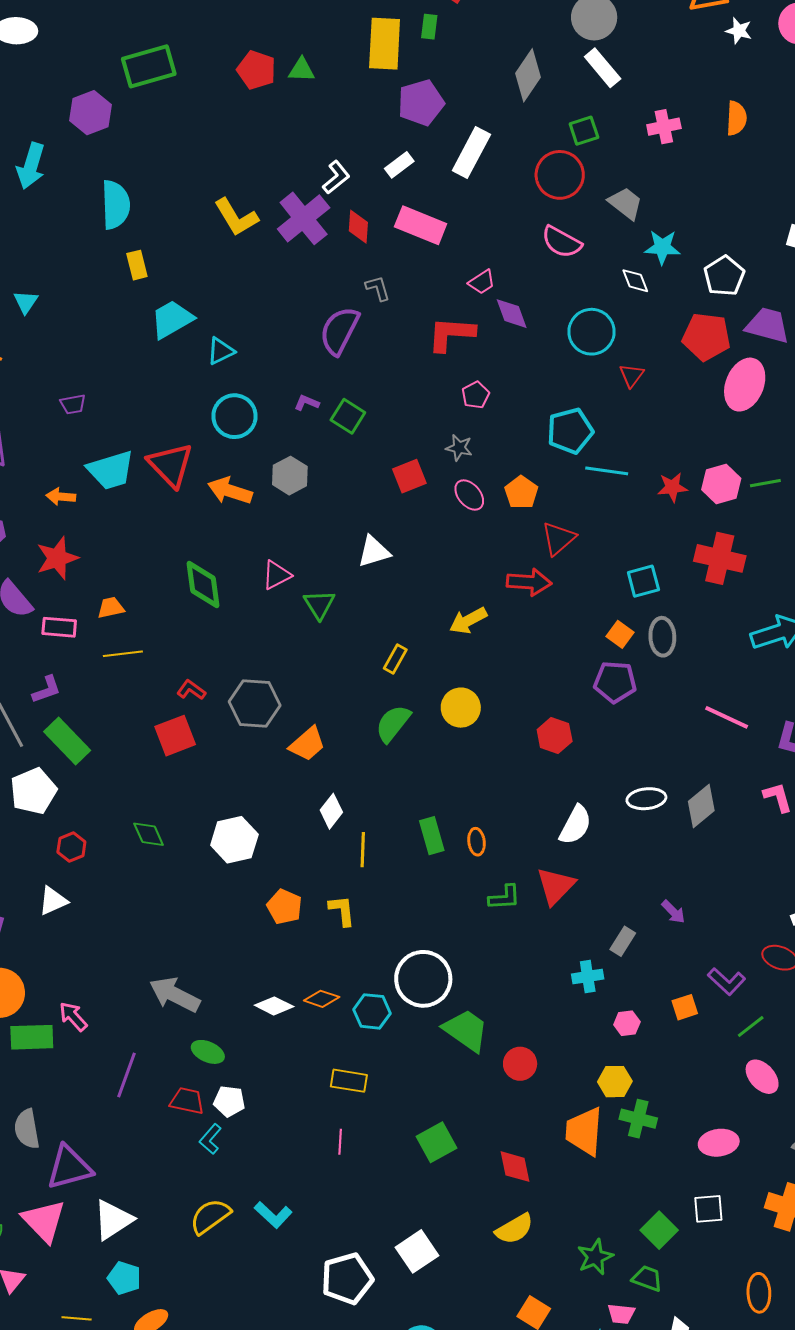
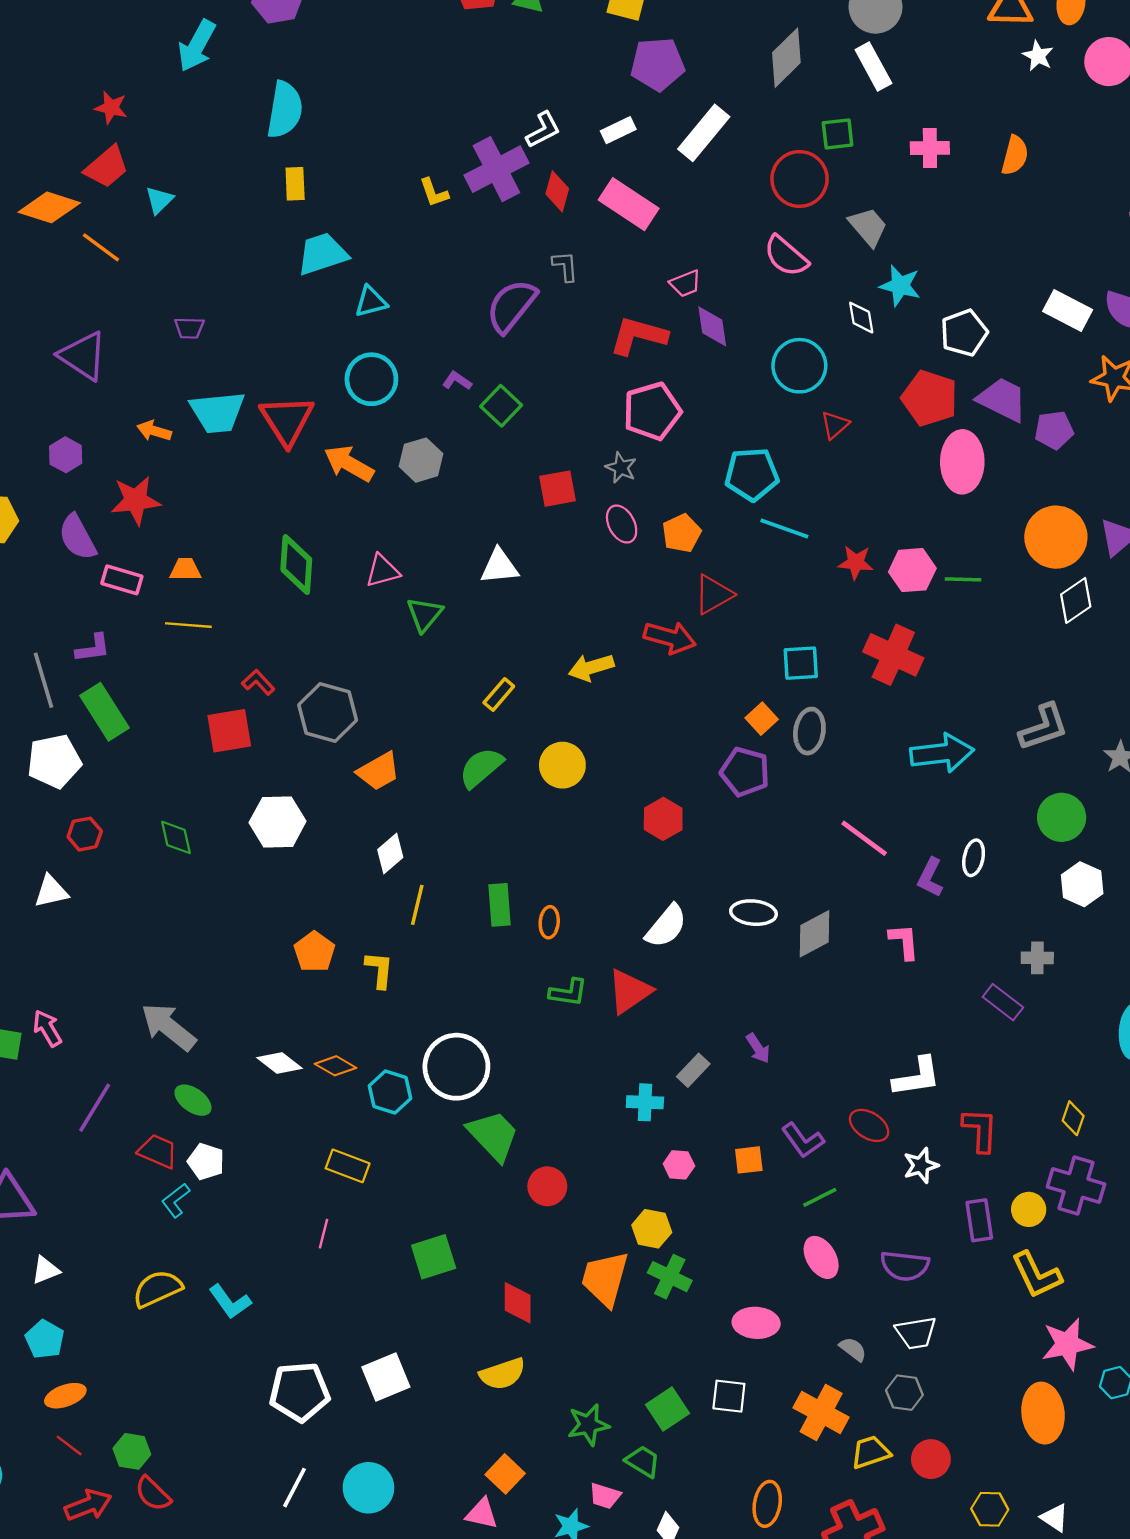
yellow L-shape: (236, 217) -> (434, 193), moved, size x0.6
pink ellipse: (745, 385) -> (962, 462), turned -33
pink pentagon: (476, 395) -> (652, 411), size x1.8
white hexagon: (234, 840) -> (278, 822), moved
white triangle: (113, 1220) -> (46, 1270), size x0.6

